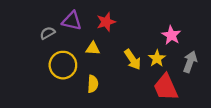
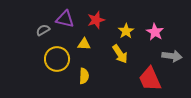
yellow star: (157, 58) -> (126, 31), moved
gray arrow: (190, 62) -> (172, 56), turned 78

